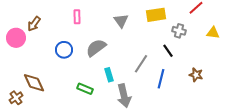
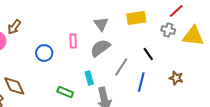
pink rectangle: (77, 17) -> (73, 41), moved
gray cross: (179, 31) -> (168, 30), moved
yellow triangle: (213, 33) -> (193, 36), size x1.6
gray semicircle: (96, 48) -> (100, 48), moved

